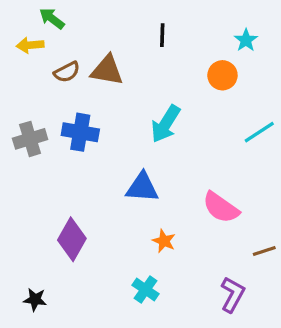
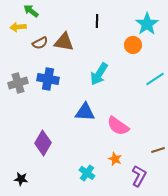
cyan star: (246, 40) -> (147, 24), size x1.6
pink semicircle: (221, 207) -> (118, 126), moved
orange star: (164, 241) -> (115, 159), moved

